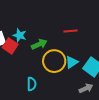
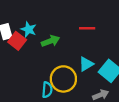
yellow circle: (54, 61) -> (63, 79), moved
cyan semicircle: (32, 84) -> (47, 90), moved

